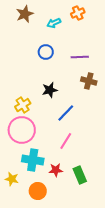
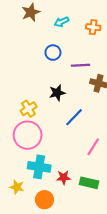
orange cross: (78, 13) -> (93, 27), moved, turned 32
purple line: (80, 57) -> (80, 65), moved
pink line: (66, 141) -> (93, 147), moved
green rectangle: (80, 175) -> (89, 183), turned -54

